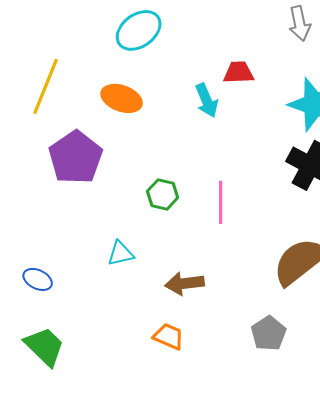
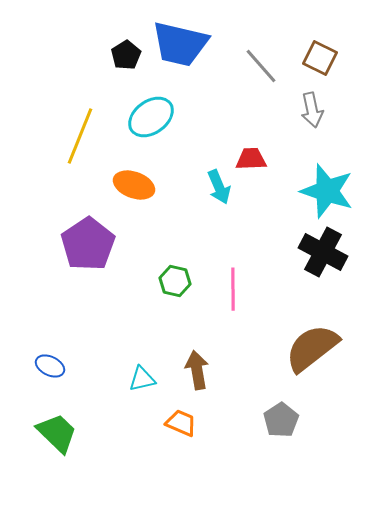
yellow line: (46, 86) -> (80, 136), moved
cyan triangle: (121, 253) -> (142, 379), moved
brown arrow: (185, 283) -> (197, 370), turned 87

